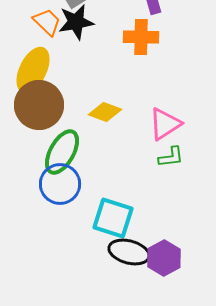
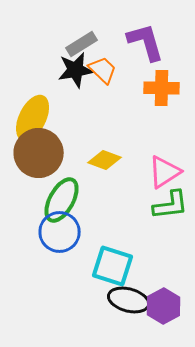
orange trapezoid: (47, 22) -> (103, 70), moved
orange cross: (141, 37) -> (162, 88), moved
green L-shape: (171, 157) -> (171, 205), size x1.4

